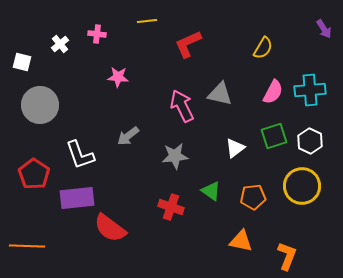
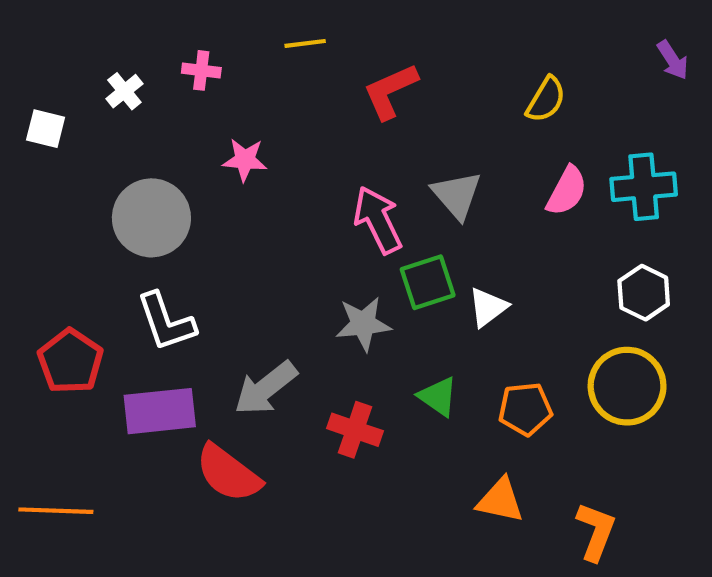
gray triangle: (220, 94) -> (457, 195), turned 36
gray circle: (40, 105) -> (151, 218), moved
gray arrow: (128, 136) -> (266, 388), moved, size x1.4
green square: (274, 136) -> (428, 282), moved

